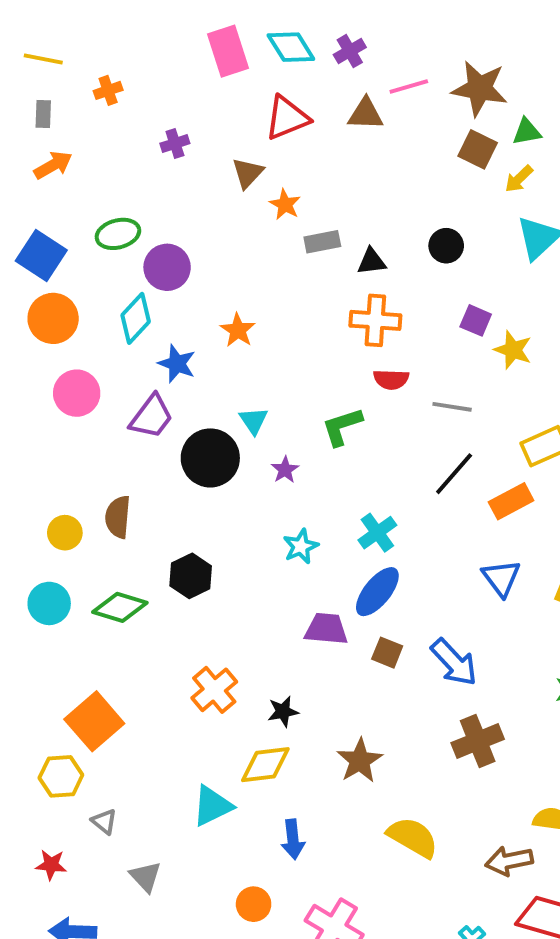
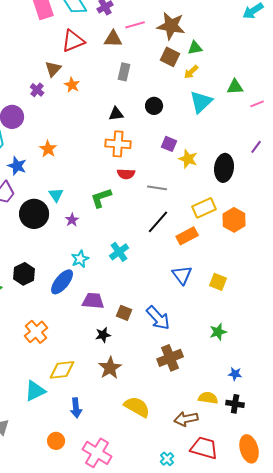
purple cross: (175, 143) -> (37, 90), moved, turned -32
gray rectangle: (322, 242) -> (124, 72), moved, turned -66
blue ellipse: (377, 592) -> (62, 282), moved
black star: (283, 712) -> (103, 335), moved

